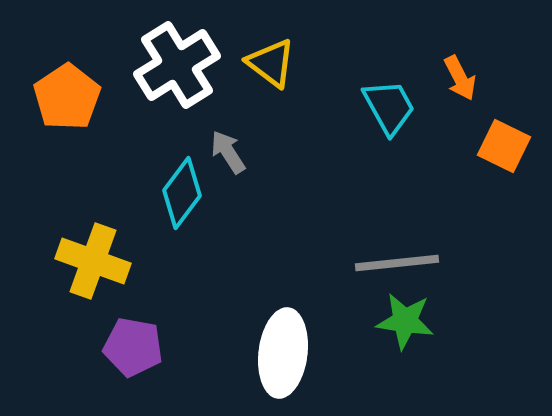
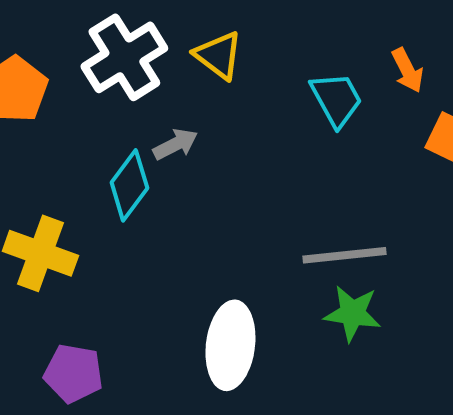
gray arrow: (228, 152) -> (175, 144), turned 96
purple pentagon: (133, 347) -> (73, 373), moved

